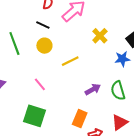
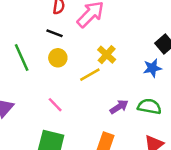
yellow cross: (100, 36) -> (107, 55), moved
green semicircle: (118, 91) -> (149, 106), turned 120

